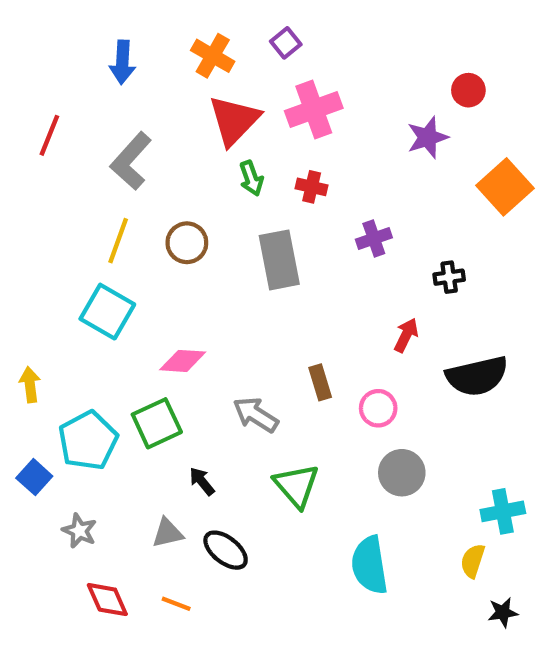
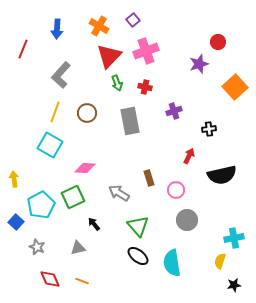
red line: (49, 135) -> (23, 49), moved
black ellipse: (226, 550) -> (138, 256), moved

